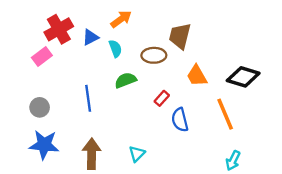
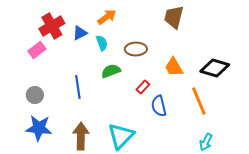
brown trapezoid: (180, 36) -> (174, 17), moved
cyan triangle: (137, 154) -> (121, 136), size x1.8

